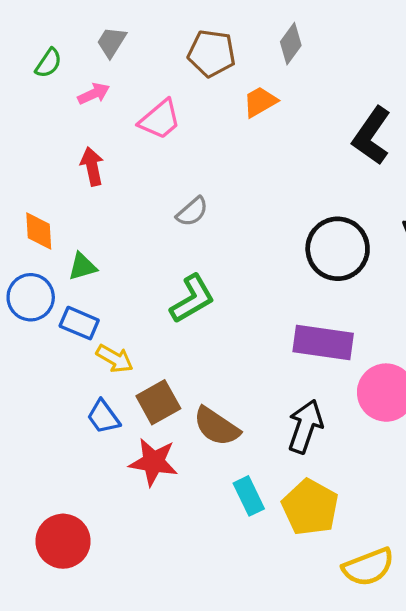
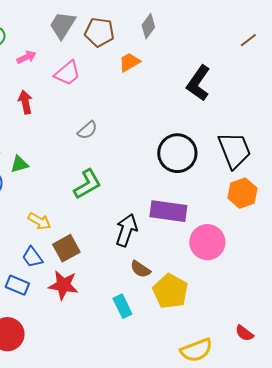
gray trapezoid: (111, 42) -> (62, 25), moved, size x1.4
blue rectangle: (79, 323) -> (17, 285), moved
brown semicircle: (216, 426) -> (140, 269), moved, size x0.7
black arrow: (305, 426) -> (126, 230), moved
yellow pentagon: (310, 507) -> (170, 291), moved

